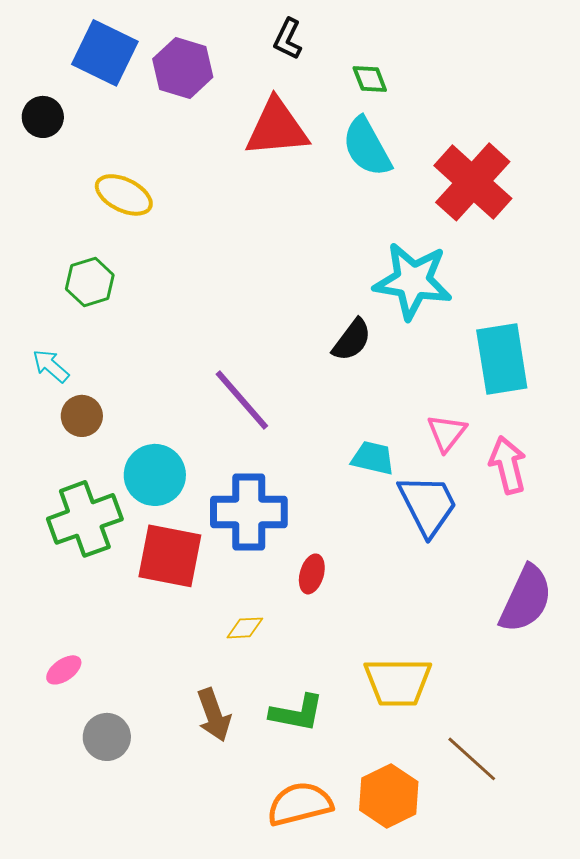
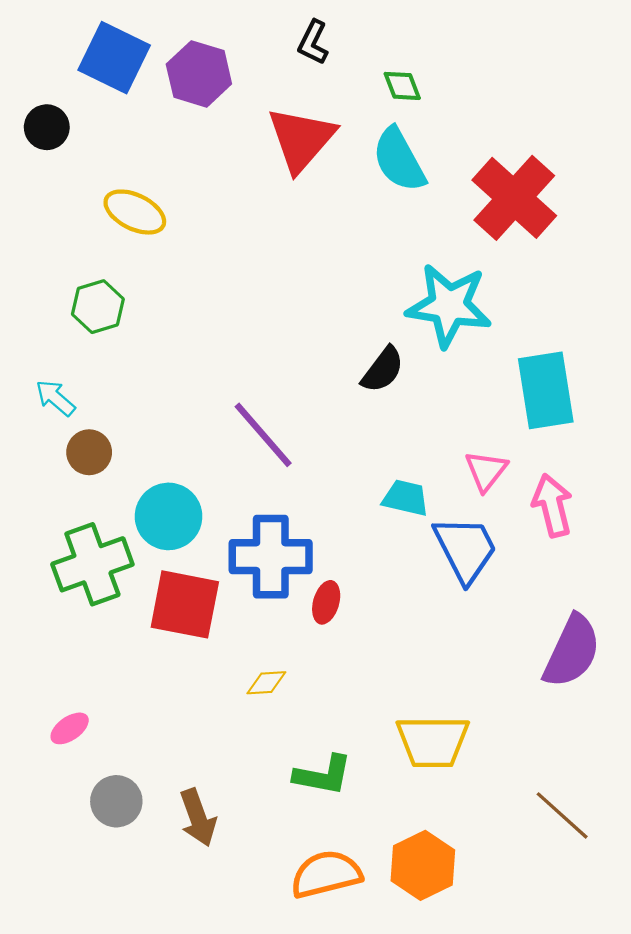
red triangle: (277, 128) -> (301, 139), turned -44
red ellipse: (312, 574) -> (326, 602), moved
brown arrow: (214, 715) -> (198, 818), moved
brown line: (472, 759) -> (562, 815), moved

